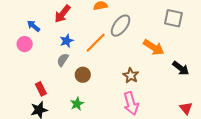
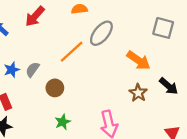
blue star: (67, 41) -> (12, 70), moved
brown star: (131, 75) -> (138, 93), moved
green star: (77, 104) -> (63, 122), moved

